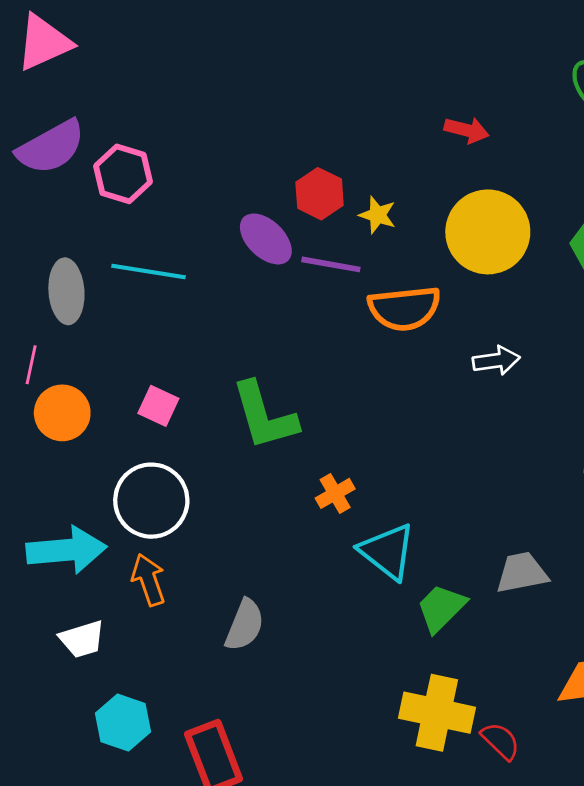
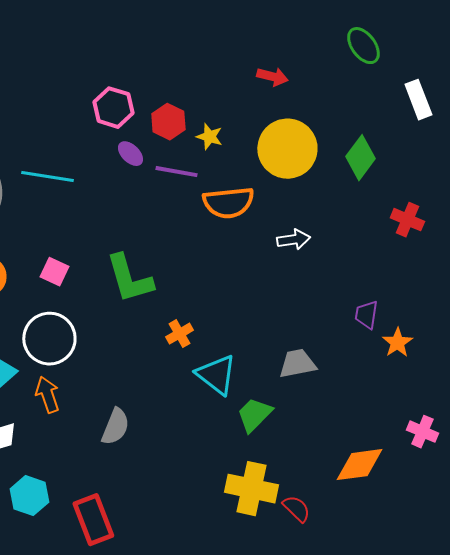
pink hexagon: (123, 174) -> (113, 108), moved
purple ellipse: (266, 239) -> (130, 154), size x0.7
gray trapezoid: (522, 573) -> (297, 364), moved

